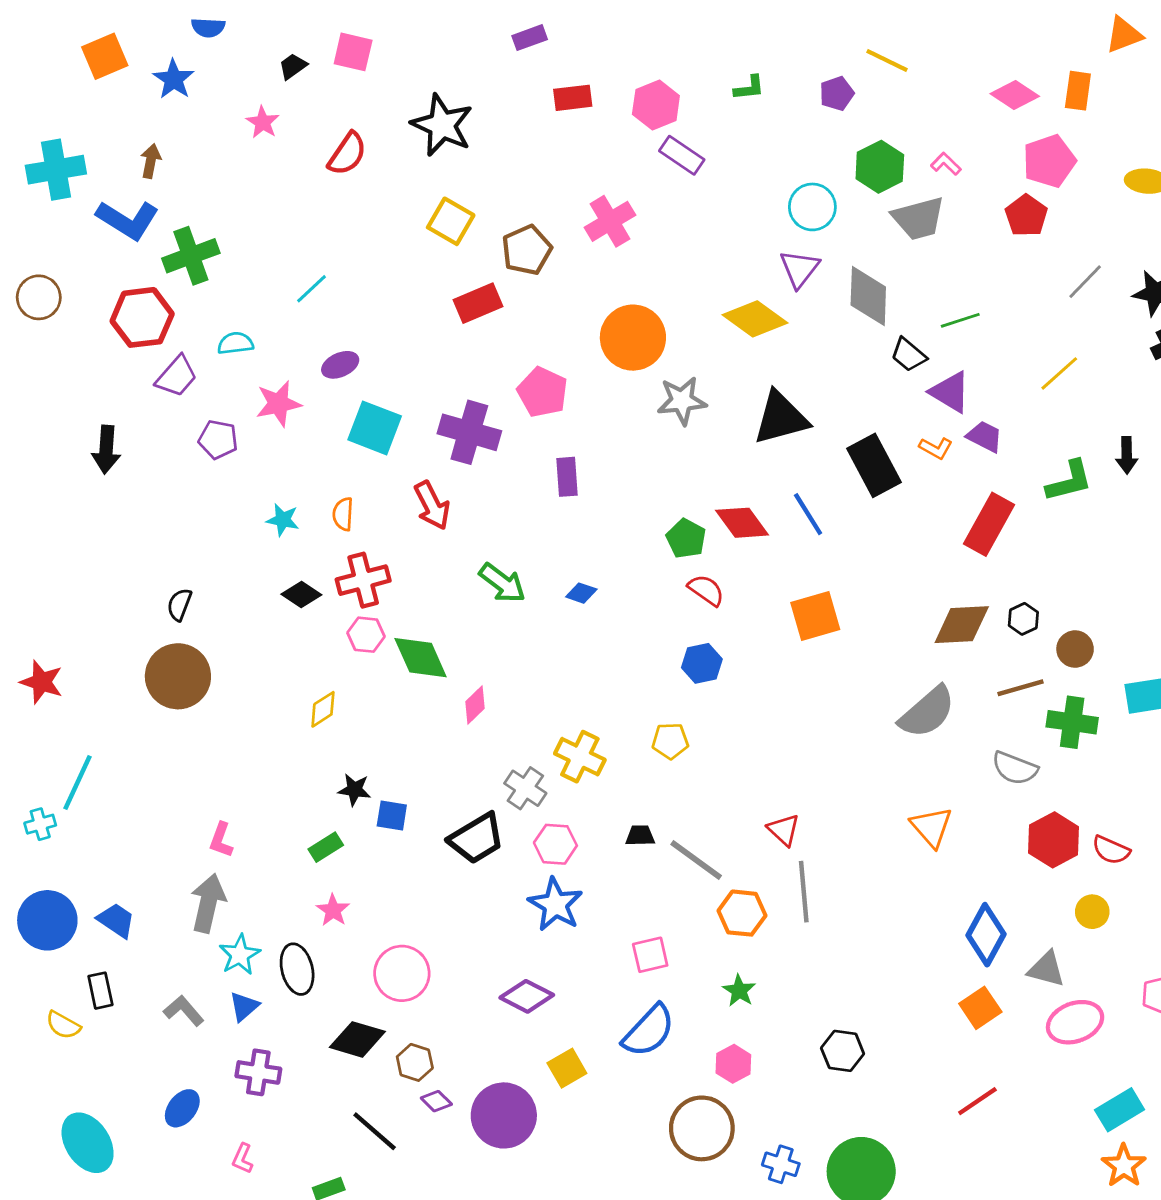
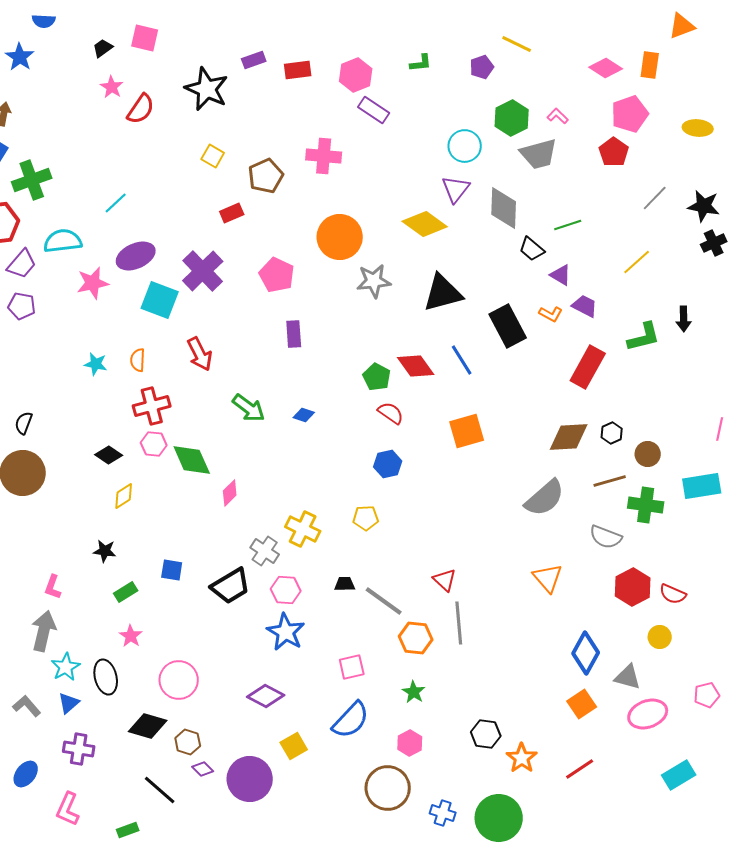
purple rectangle: (530, 38) -> (254, 60), moved
pink star: (263, 122) -> (112, 87), moved
yellow square: (451, 221) -> (213, 156), size x0.7
pink cross: (610, 221) -> (324, 156), turned 36
red rectangle: (478, 303) -> (232, 213), size x0.7
cyan semicircle: (235, 343) -> (63, 241), size x1.5
purple ellipse: (340, 365) -> (136, 256), size x1.5
purple triangle: (950, 392) -> (561, 275), size x0.7
purple cross: (469, 432) -> (203, 271), moved, turned 30
purple pentagon: (218, 439) -> (22, 306), moved
black diamond: (301, 594) -> (109, 455), moved
black star: (355, 790) -> (105, 551), moved
pink L-shape: (243, 1159) -> (68, 809), size x1.6
orange star: (1124, 1166) -> (522, 758), moved

